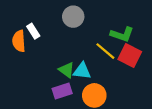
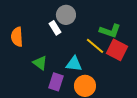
white rectangle: (33, 31) -> (55, 28), moved
green triangle: (67, 70) -> (40, 63), moved
purple rectangle: (62, 91) -> (56, 82), turned -54

